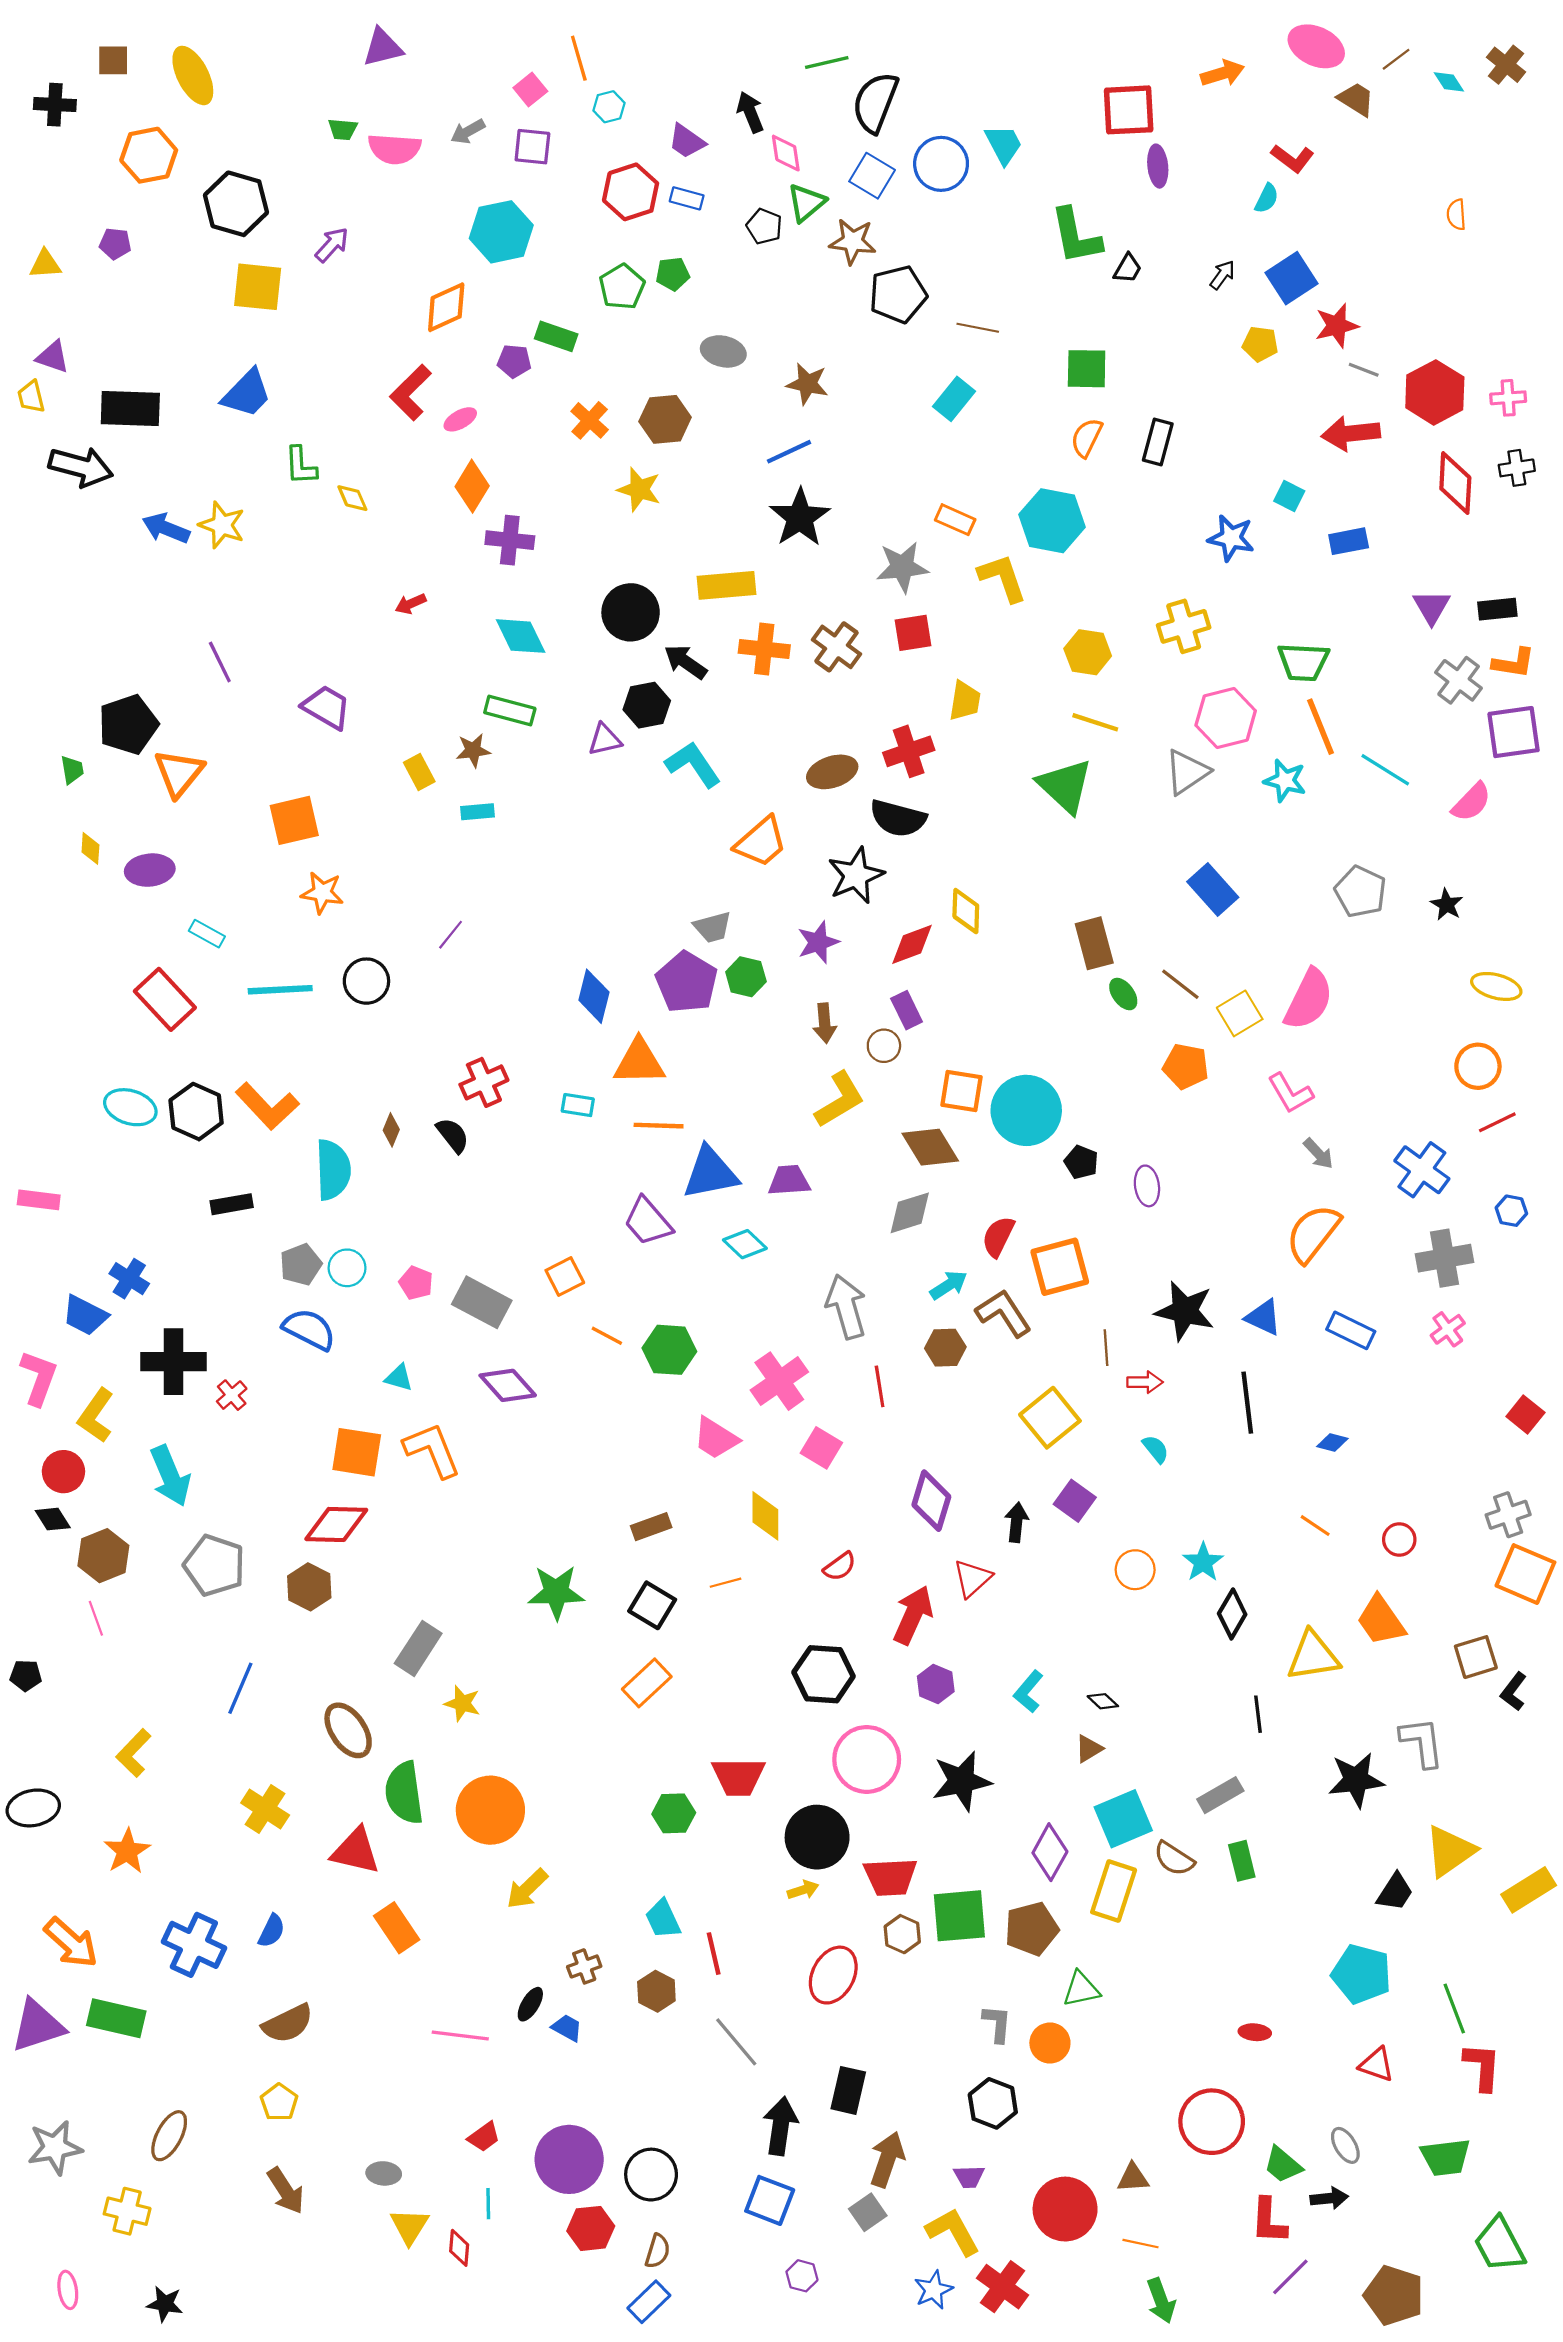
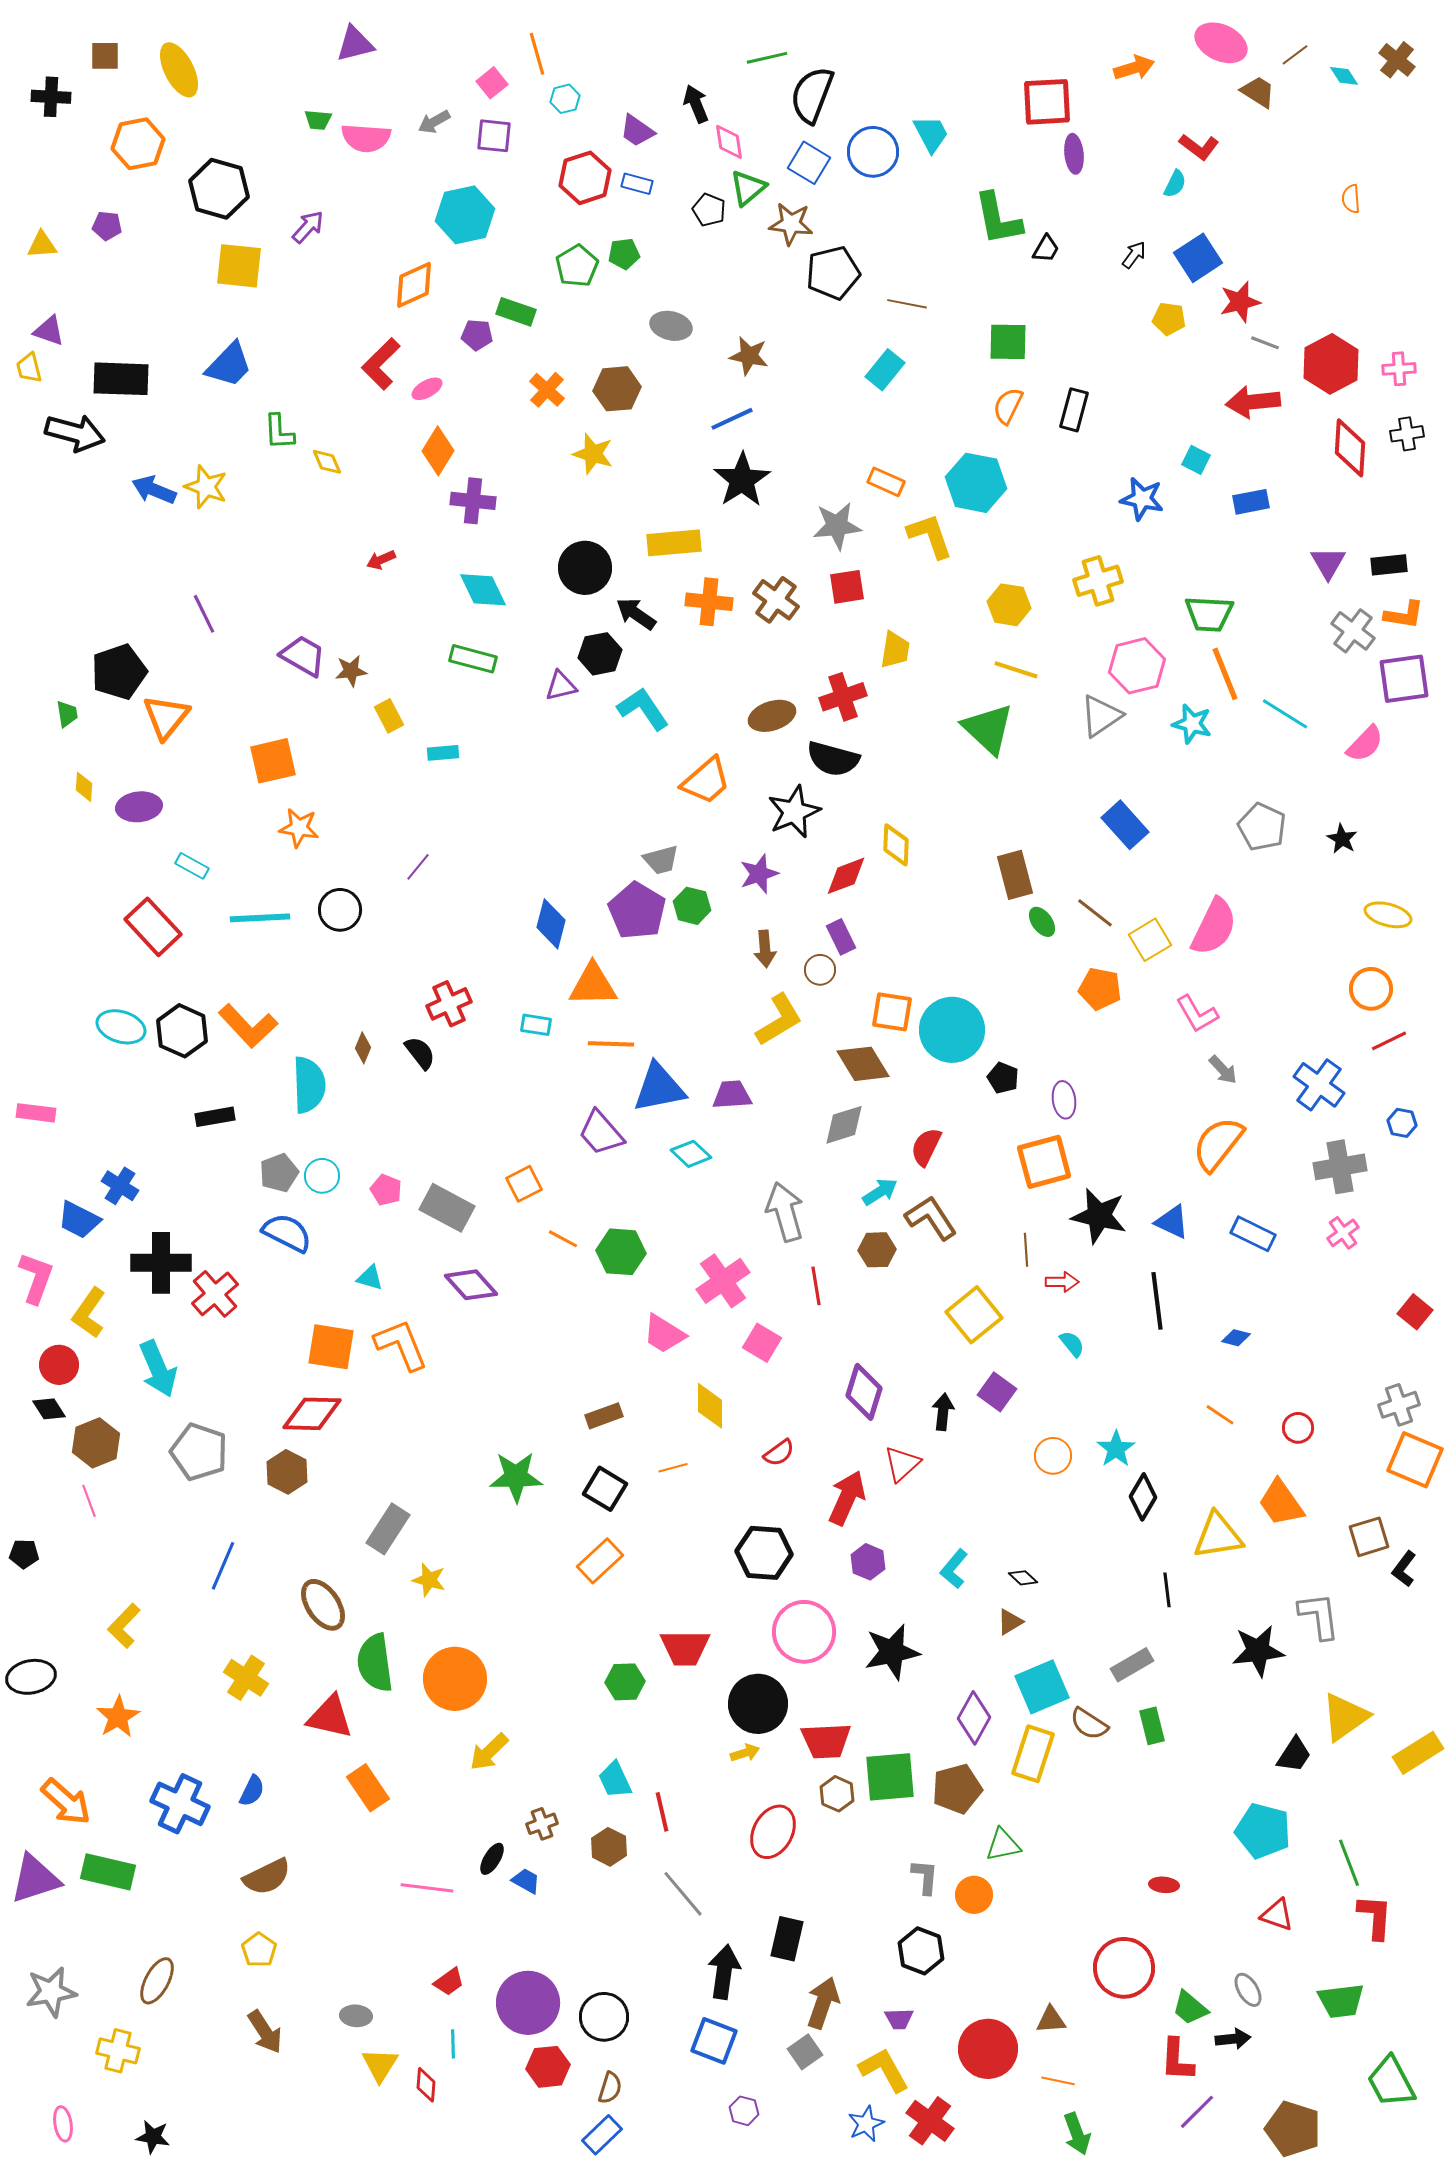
brown star: (473, 750) -> (351, 671), moved
orange square: (1060, 1267) -> (1044, 1162), moved
red cross: (232, 1395) -> (215, 1294), size x1.6

